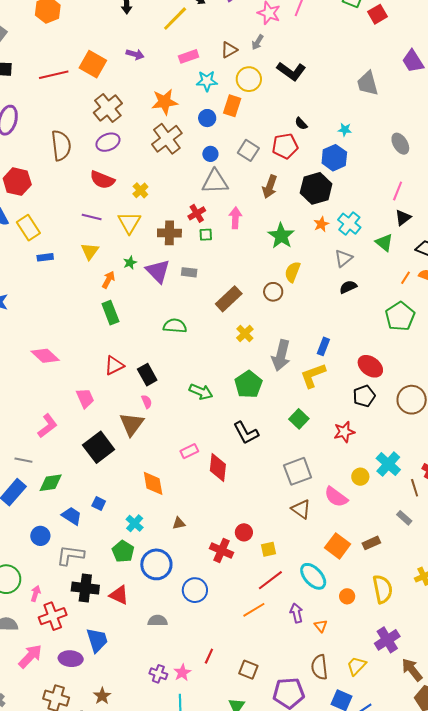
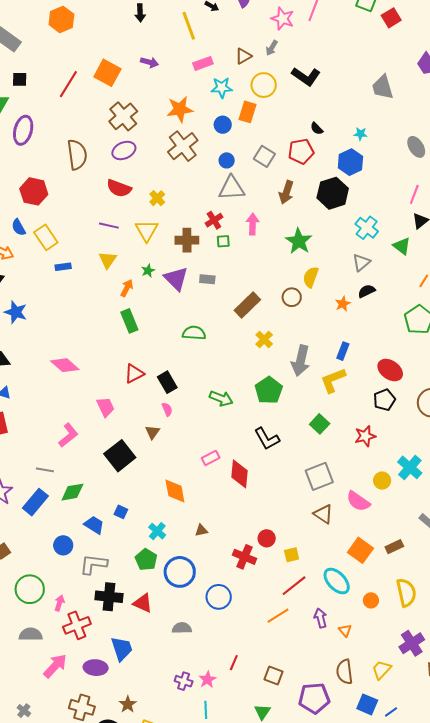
yellow line: (175, 19) -> (189, 26), turned -64
red line: (54, 75) -> (68, 84), turned -44
orange star: (321, 224) -> (343, 304), moved
brown triangle: (132, 424) -> (152, 432), size x0.6

